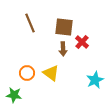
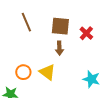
red cross: (82, 42) -> (86, 33), moved
cyan star: (95, 80) -> (91, 79), turned -30

